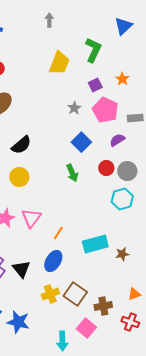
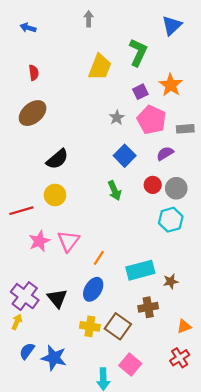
orange star: (122, 79) -> (171, 85), size x1.5
yellow cross: (50, 294) -> (90, 326), turned 30
brown cross: (103, 306) -> (148, 307), moved
red cross: (130, 322) -> (180, 358), turned 36

